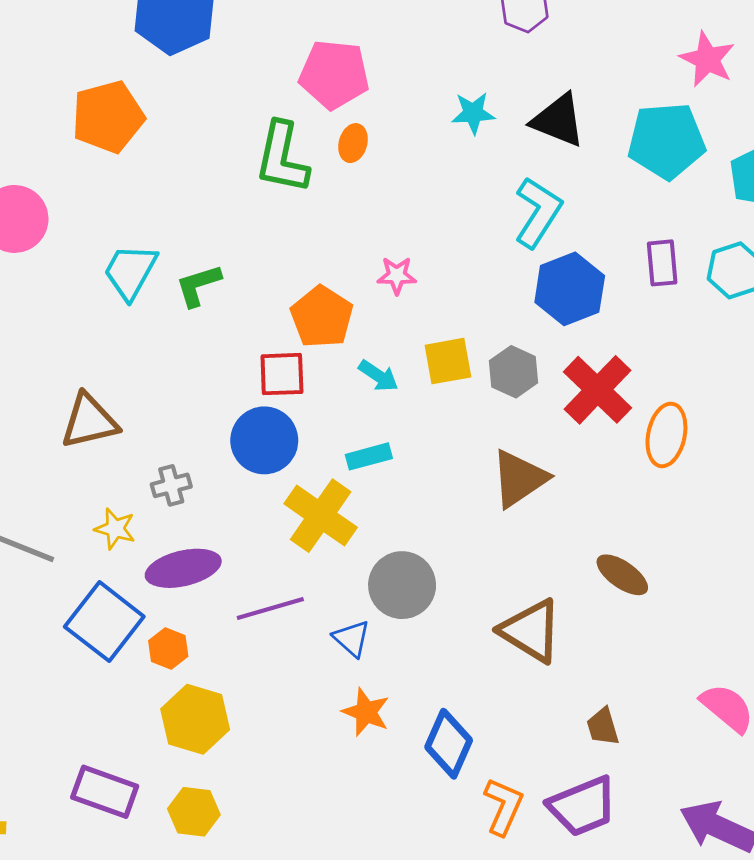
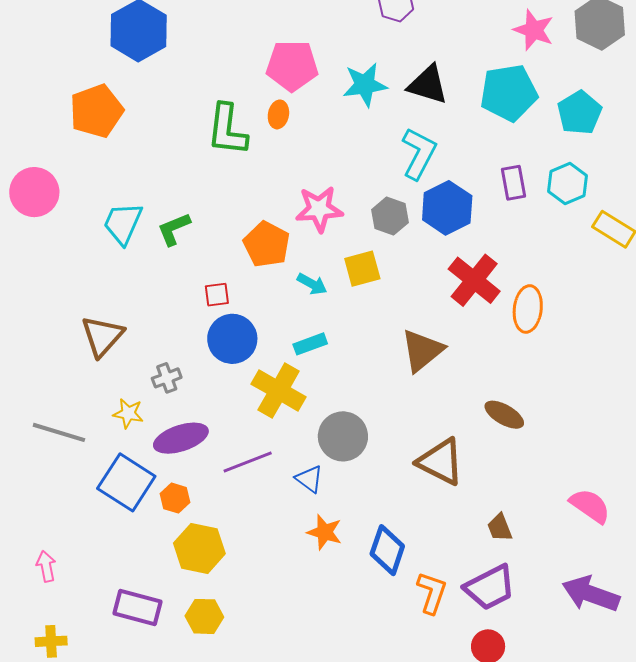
pink pentagon: (334, 74) -> (292, 66), moved
cyan star: (473, 113) -> (365, 85), size x1.4
pink star: (397, 275) -> (319, 209), size x1.6
gray hexagon: (514, 372) -> (390, 216), moved
red square: (282, 374) -> (217, 295), moved, size x0.7
brown triangle: (89, 421) -> (102, 336), turned -30

